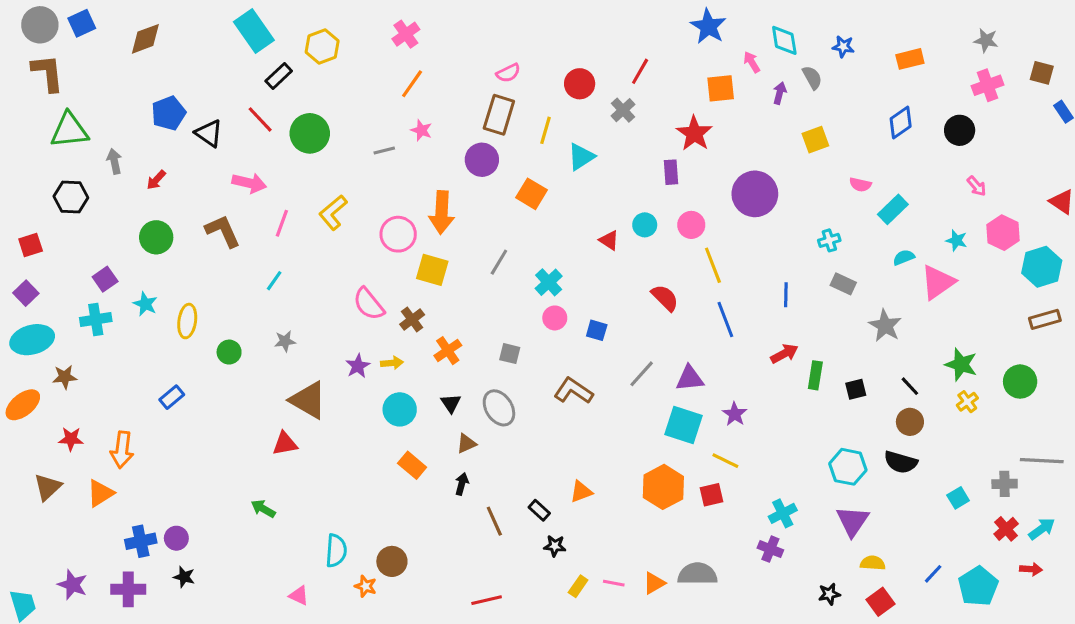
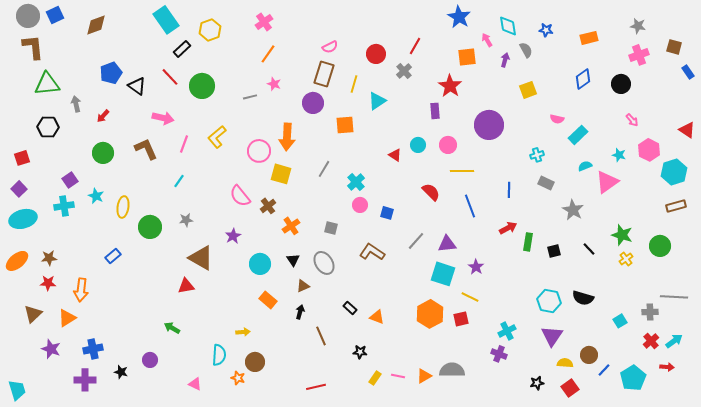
orange square: (532, 194) -> (345, 125), turned -36
yellow line: (713, 265) -> (462, 171), turned -70
green circle: (229, 352) -> (150, 227), size x1.5
yellow arrow: (392, 363) -> (243, 332), moved
brown star: (65, 377) -> (49, 258), moved
brown circle: (910, 422) -> (589, 355), moved
orange triangle: (581, 492) -> (377, 317), turned 42
black rectangle: (539, 510) -> (350, 308), moved
purple circle: (176, 538) -> (150, 360), moved
purple star: (72, 585) -> (51, 349), moved

